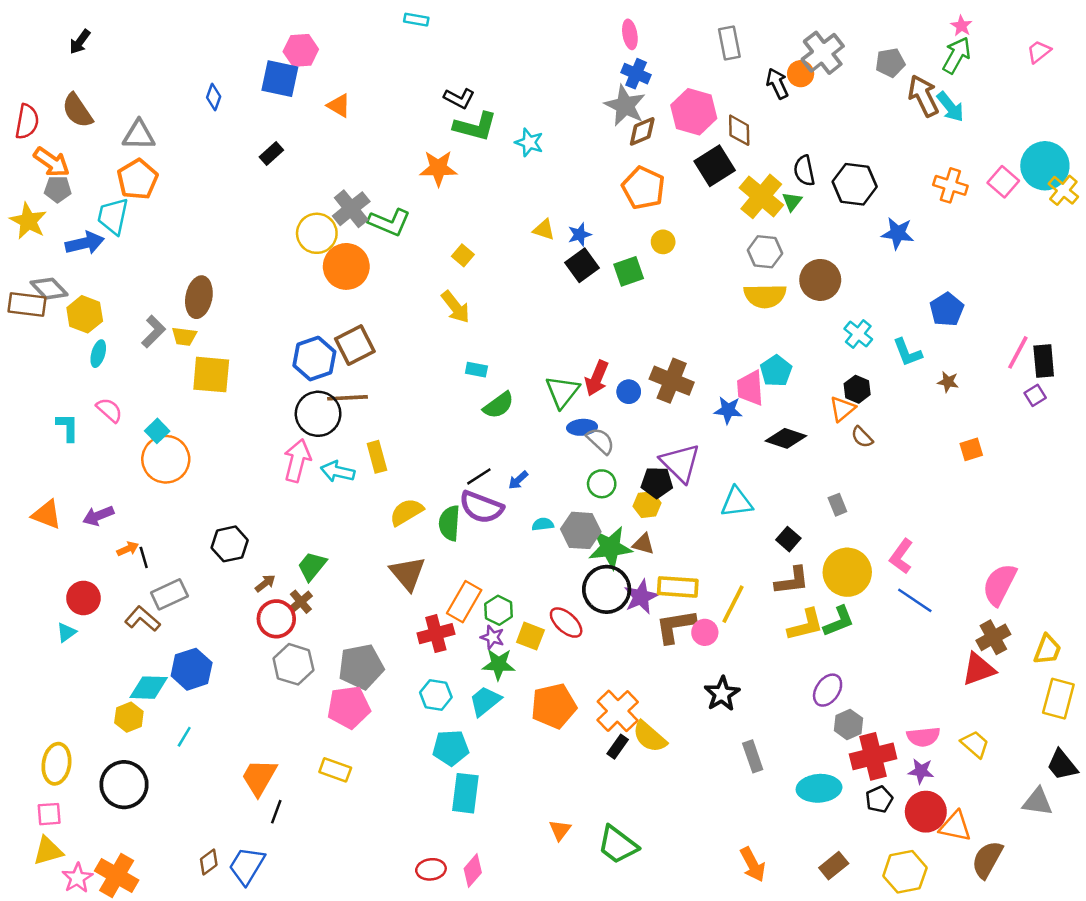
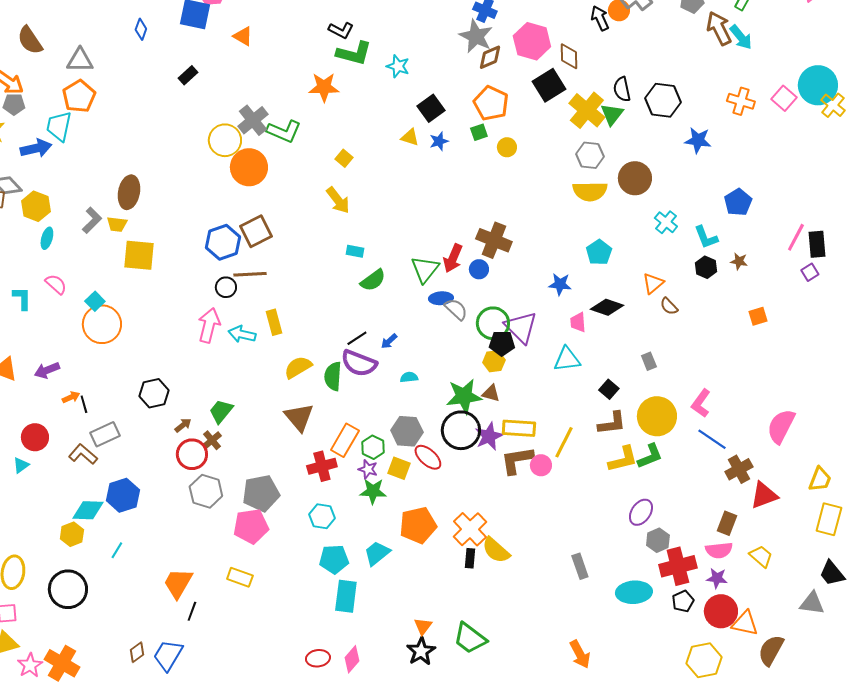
green triangle: (792, 201) -> (612, 114), size x1.4
black square: (582, 265) -> (431, 108), moved
green square: (629, 271) -> (479, 132), moved, size x0.7
brown cross: (672, 381) -> (494, 240), moved
pink trapezoid: (750, 388) -> (578, 322), moved, size x0.7
black hexagon: (857, 389) -> (706, 267), moved
black circle: (318, 414) -> (226, 287), size x0.6
green circle: (602, 484) -> (493, 323), moved, size x1.4
gray hexagon: (581, 530) -> (407, 431), moved
brown cross: (993, 637) -> (739, 469), moved
black star: (722, 694) -> (421, 651), moved
cyan trapezoid: (485, 701) -> (377, 553), moved
black rectangle: (618, 747) -> (470, 558), turned -30
brown rectangle: (834, 866) -> (727, 523), moved, turned -30

